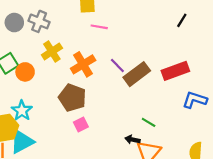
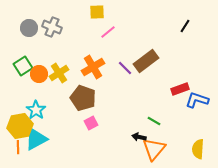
pink line: (99, 27) -> (108, 32), turned -49
yellow cross: (52, 52) -> (59, 73), moved
red rectangle: (175, 71) -> (180, 89), moved, size x0.7
brown rectangle: (137, 74) -> (146, 61), moved

